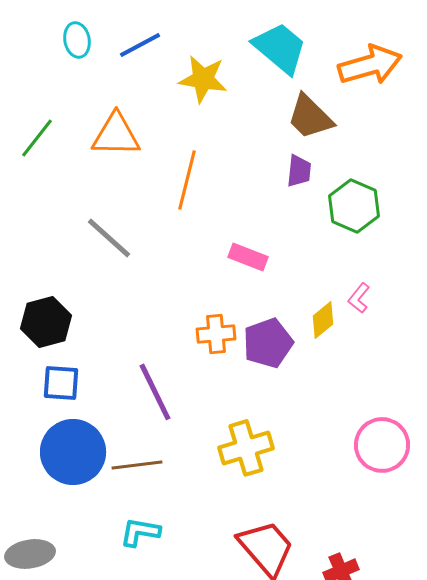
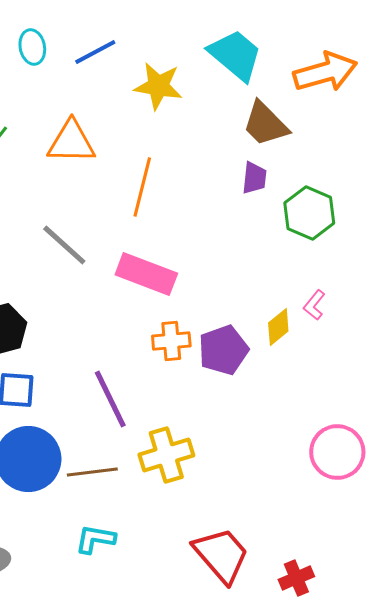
pink rectangle: (248, 257) -> (146, 274), moved, size x1.5
yellow cross: (246, 448) -> (166, 455), moved

